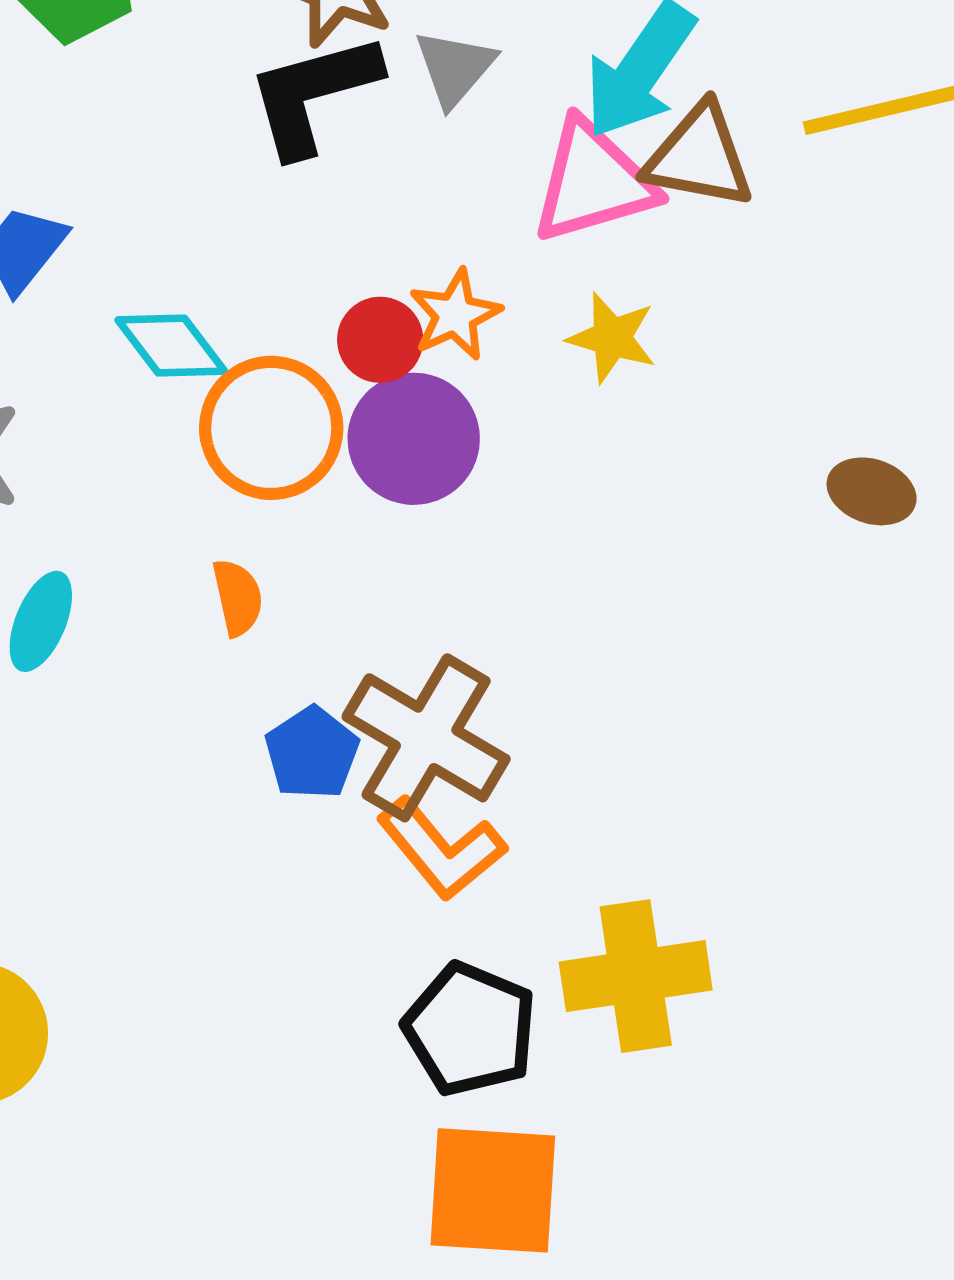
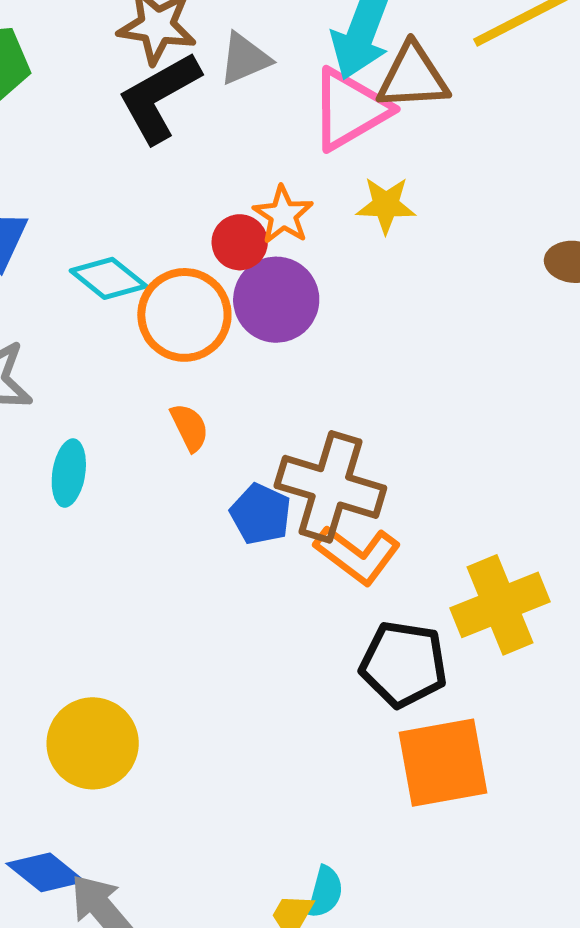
gray triangle: (455, 68) -> (245, 59), turned 40

